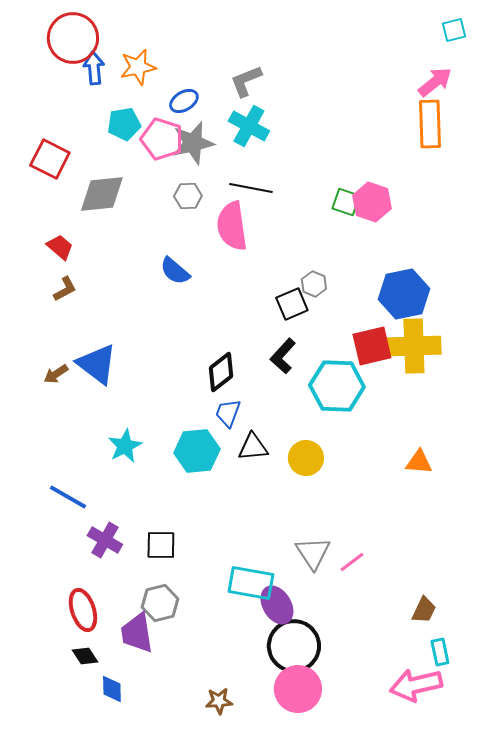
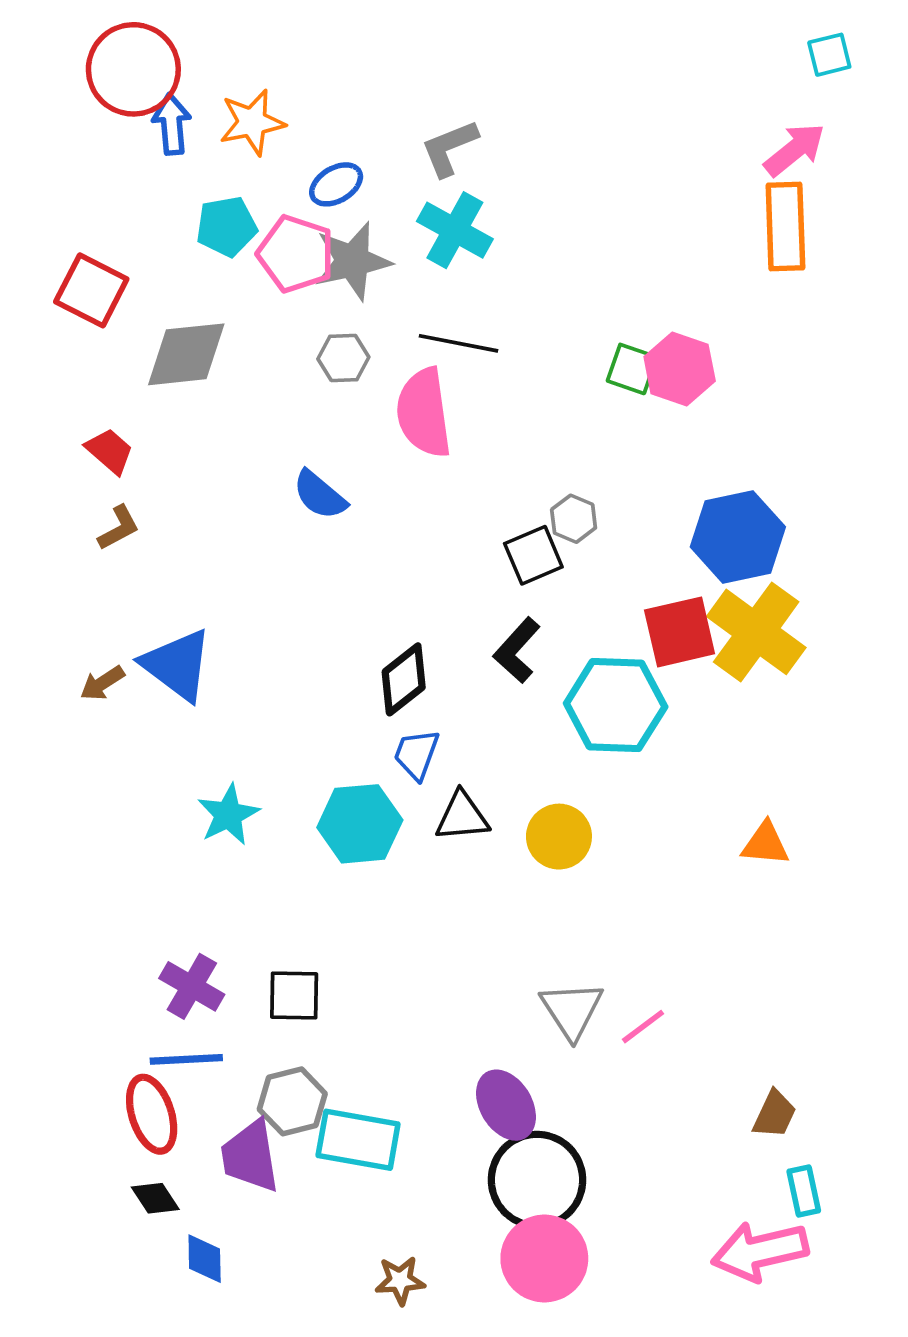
yellow cross: (414, 346) -> (756, 632), turned 38
blue line: (68, 497) -> (186, 1059), moved, turned -33
cyan rectangle: (251, 583) -> (358, 1140), moved

